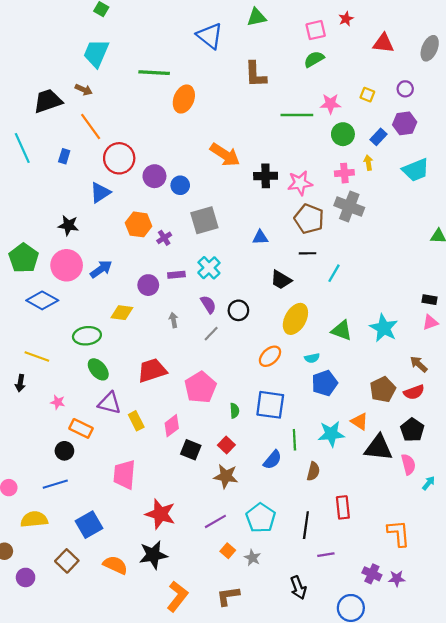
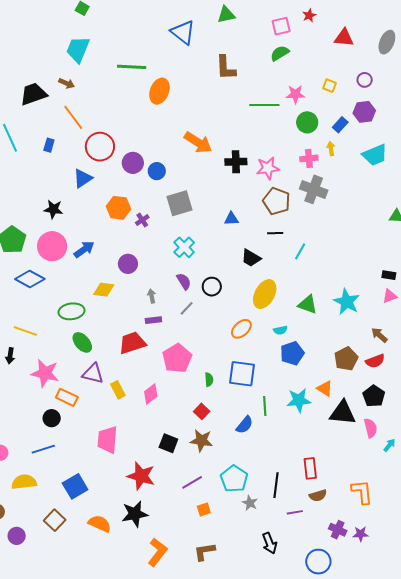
purple rectangle: (176, 275) -> (153, 320), moved
pink star: (58, 402) -> (45, 373), size x2.0
black square: (191, 450) -> (168, 443), moved
brown semicircle: (313, 471) -> (318, 496), moved, turned 60
orange square: (228, 551) -> (204, 510), turned 32
gray star: (252, 558) -> (250, 503), moved

